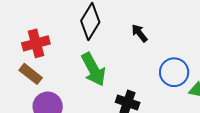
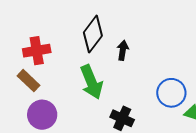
black arrow: (139, 33) -> (123, 50), moved, turned 42

